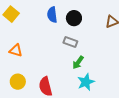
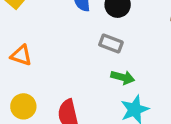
green arrow: (78, 62) -> (123, 77), turned -112

